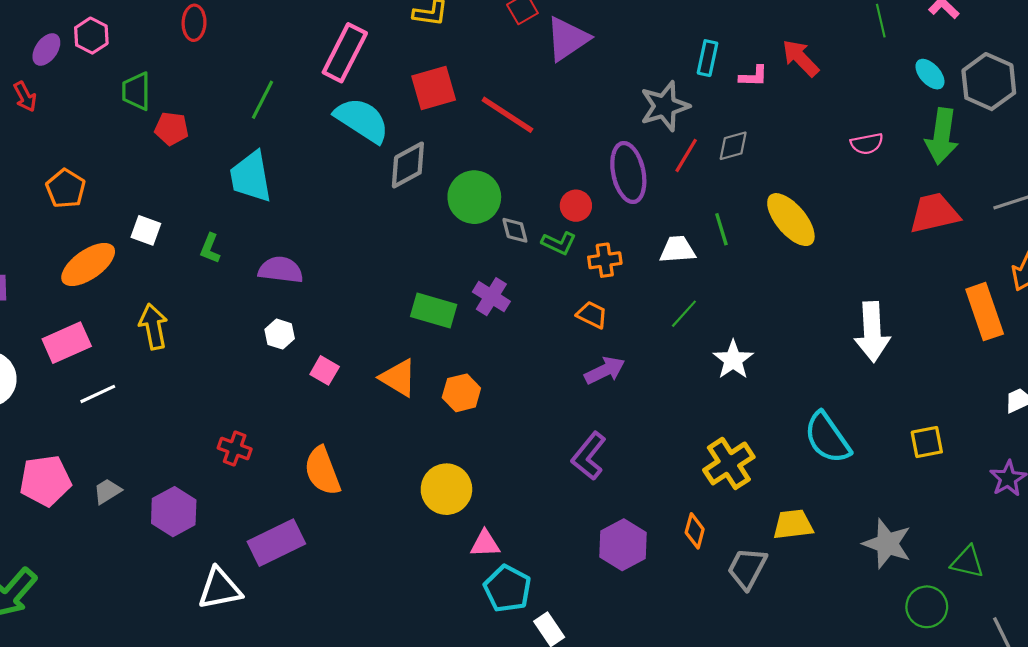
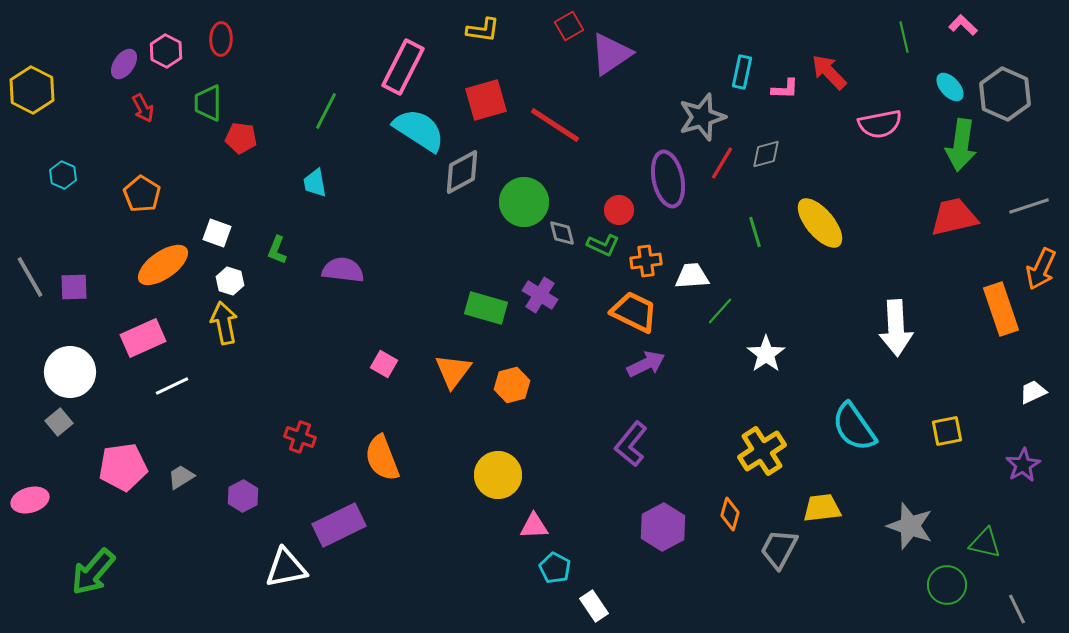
red ellipse: (194, 23) -> (221, 39), moved
red arrow: (25, 97) -> (143, 108), moved
pink semicircle: (867, 144) -> (880, 124), moved, size x1.4
cyan trapezoid: (251, 177) -> (315, 183), size x0.6
white trapezoid: (678, 250) -> (692, 276), moved
orange trapezoid: (592, 315) -> (634, 312), size x1.6
white hexagon: (280, 334) -> (230, 281), moved
orange triangle: (398, 378) -> (453, 371), turned 36
purple hexagon: (174, 512) -> (243, 496), size x0.7
cyan pentagon: (507, 589) -> (555, 568), size x0.7

